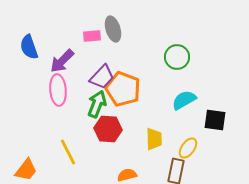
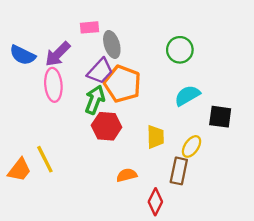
gray ellipse: (113, 29) -> (112, 44), moved
blue semicircle: (29, 47) -> (23, 55), moved, turned -45
yellow line: (68, 152) -> (45, 159), moved

